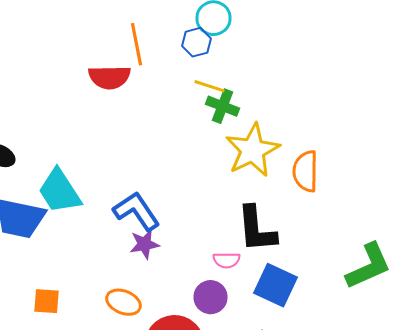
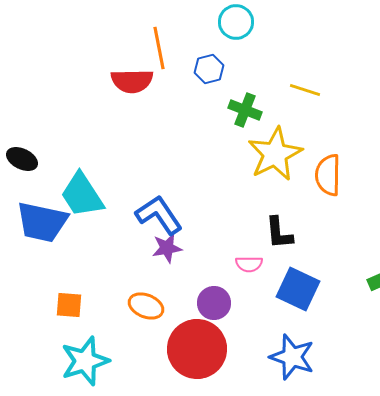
blue hexagon: (196, 42) -> (209, 69), moved
yellow line: (210, 86) -> (305, 90), moved
black L-shape: (256, 229) -> (279, 233), size x0.7
purple circle: (210, 297) -> (214, 303), moved

